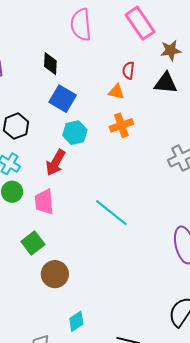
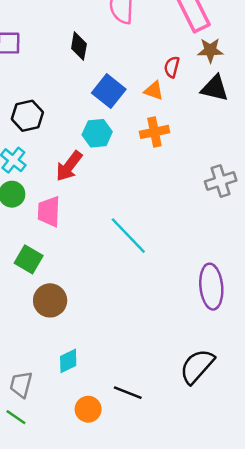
brown star: (171, 50) -> (210, 50), moved
blue square: (63, 99) -> (109, 91), moved
green square: (33, 243) -> (29, 259), turned -30

